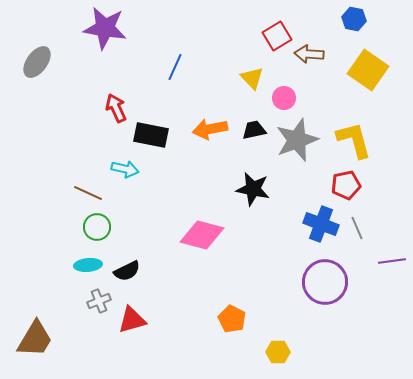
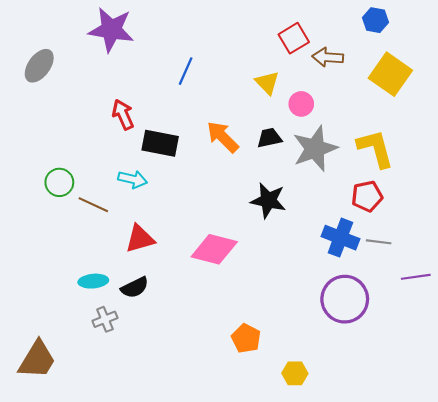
orange arrow: (210, 129) -> (223, 137), turned 56
green circle: (97, 227) -> (59, 182), moved
gray line: (357, 228) -> (379, 242), turned -60
red triangle: (132, 320) -> (140, 239), moved

